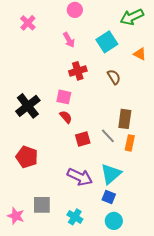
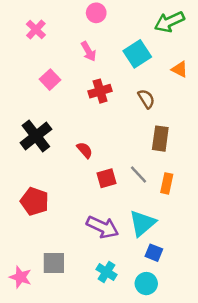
pink square: (64, 97) -> (50, 80), moved, turned 35
brown rectangle: (125, 119) -> (160, 139), moved
blue square: (109, 197) -> (154, 253), moved
cyan cross: (75, 217) -> (106, 272), moved

